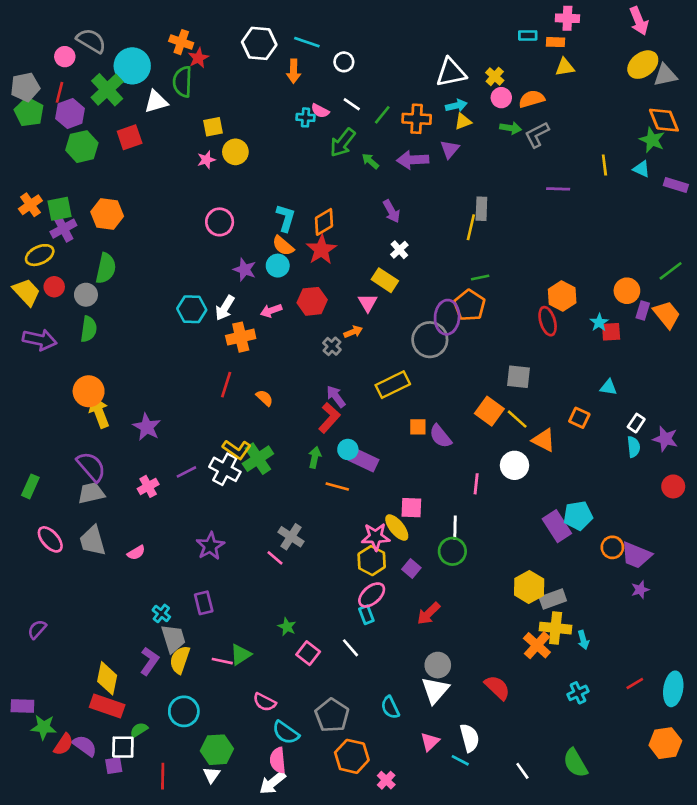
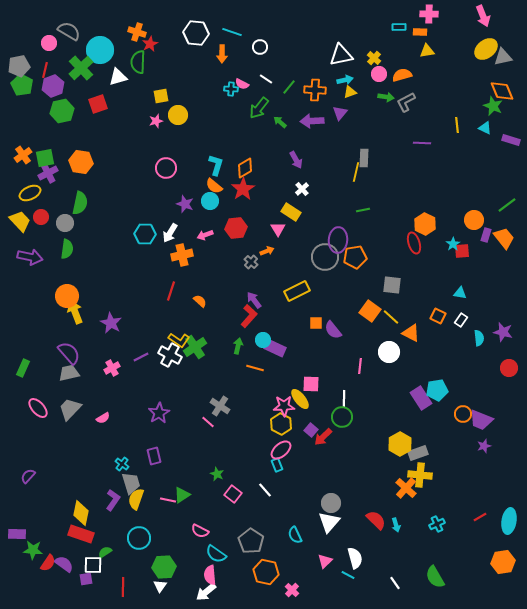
orange pentagon: (470, 305) -> (355, 257), moved, turned 30
white rectangle: (636, 423) -> (461, 320), moved
gray trapezoid: (93, 541) -> (70, 409), turned 60
red arrow: (429, 613) -> (323, 437), moved
cyan arrow: (583, 640) -> (396, 525), moved

